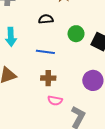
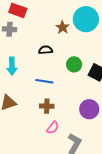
pink semicircle: (55, 101) -> (53, 128), turned -64

